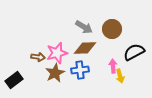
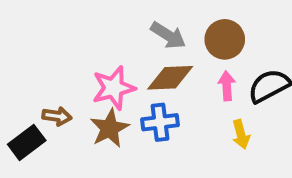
brown arrow: (38, 57) -> (57, 116), moved
pink arrow: (113, 66) -> (227, 86), moved

